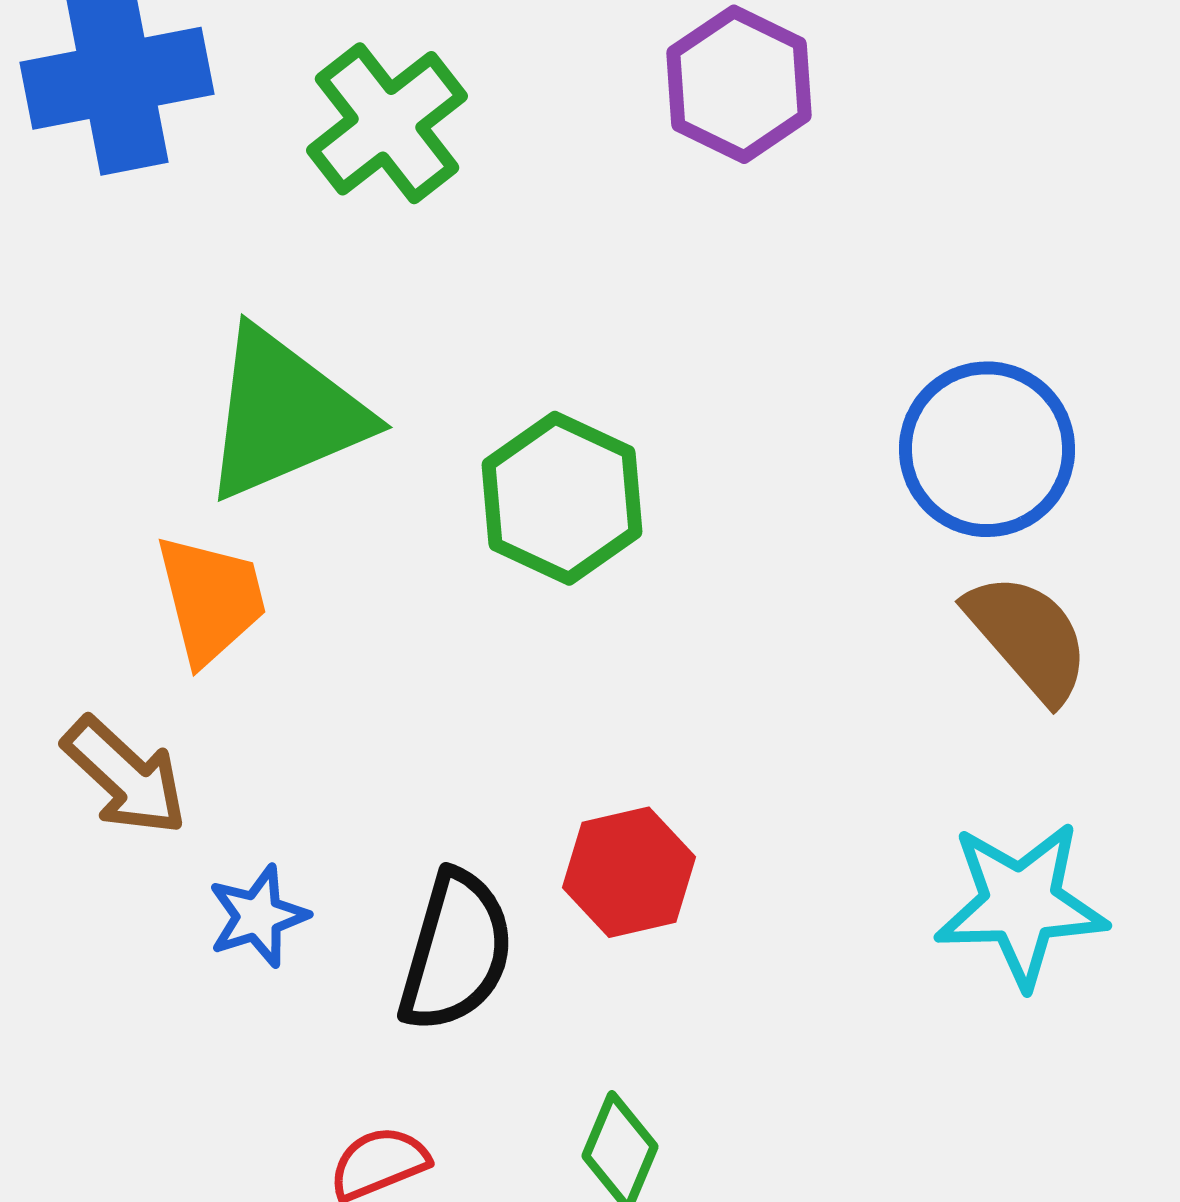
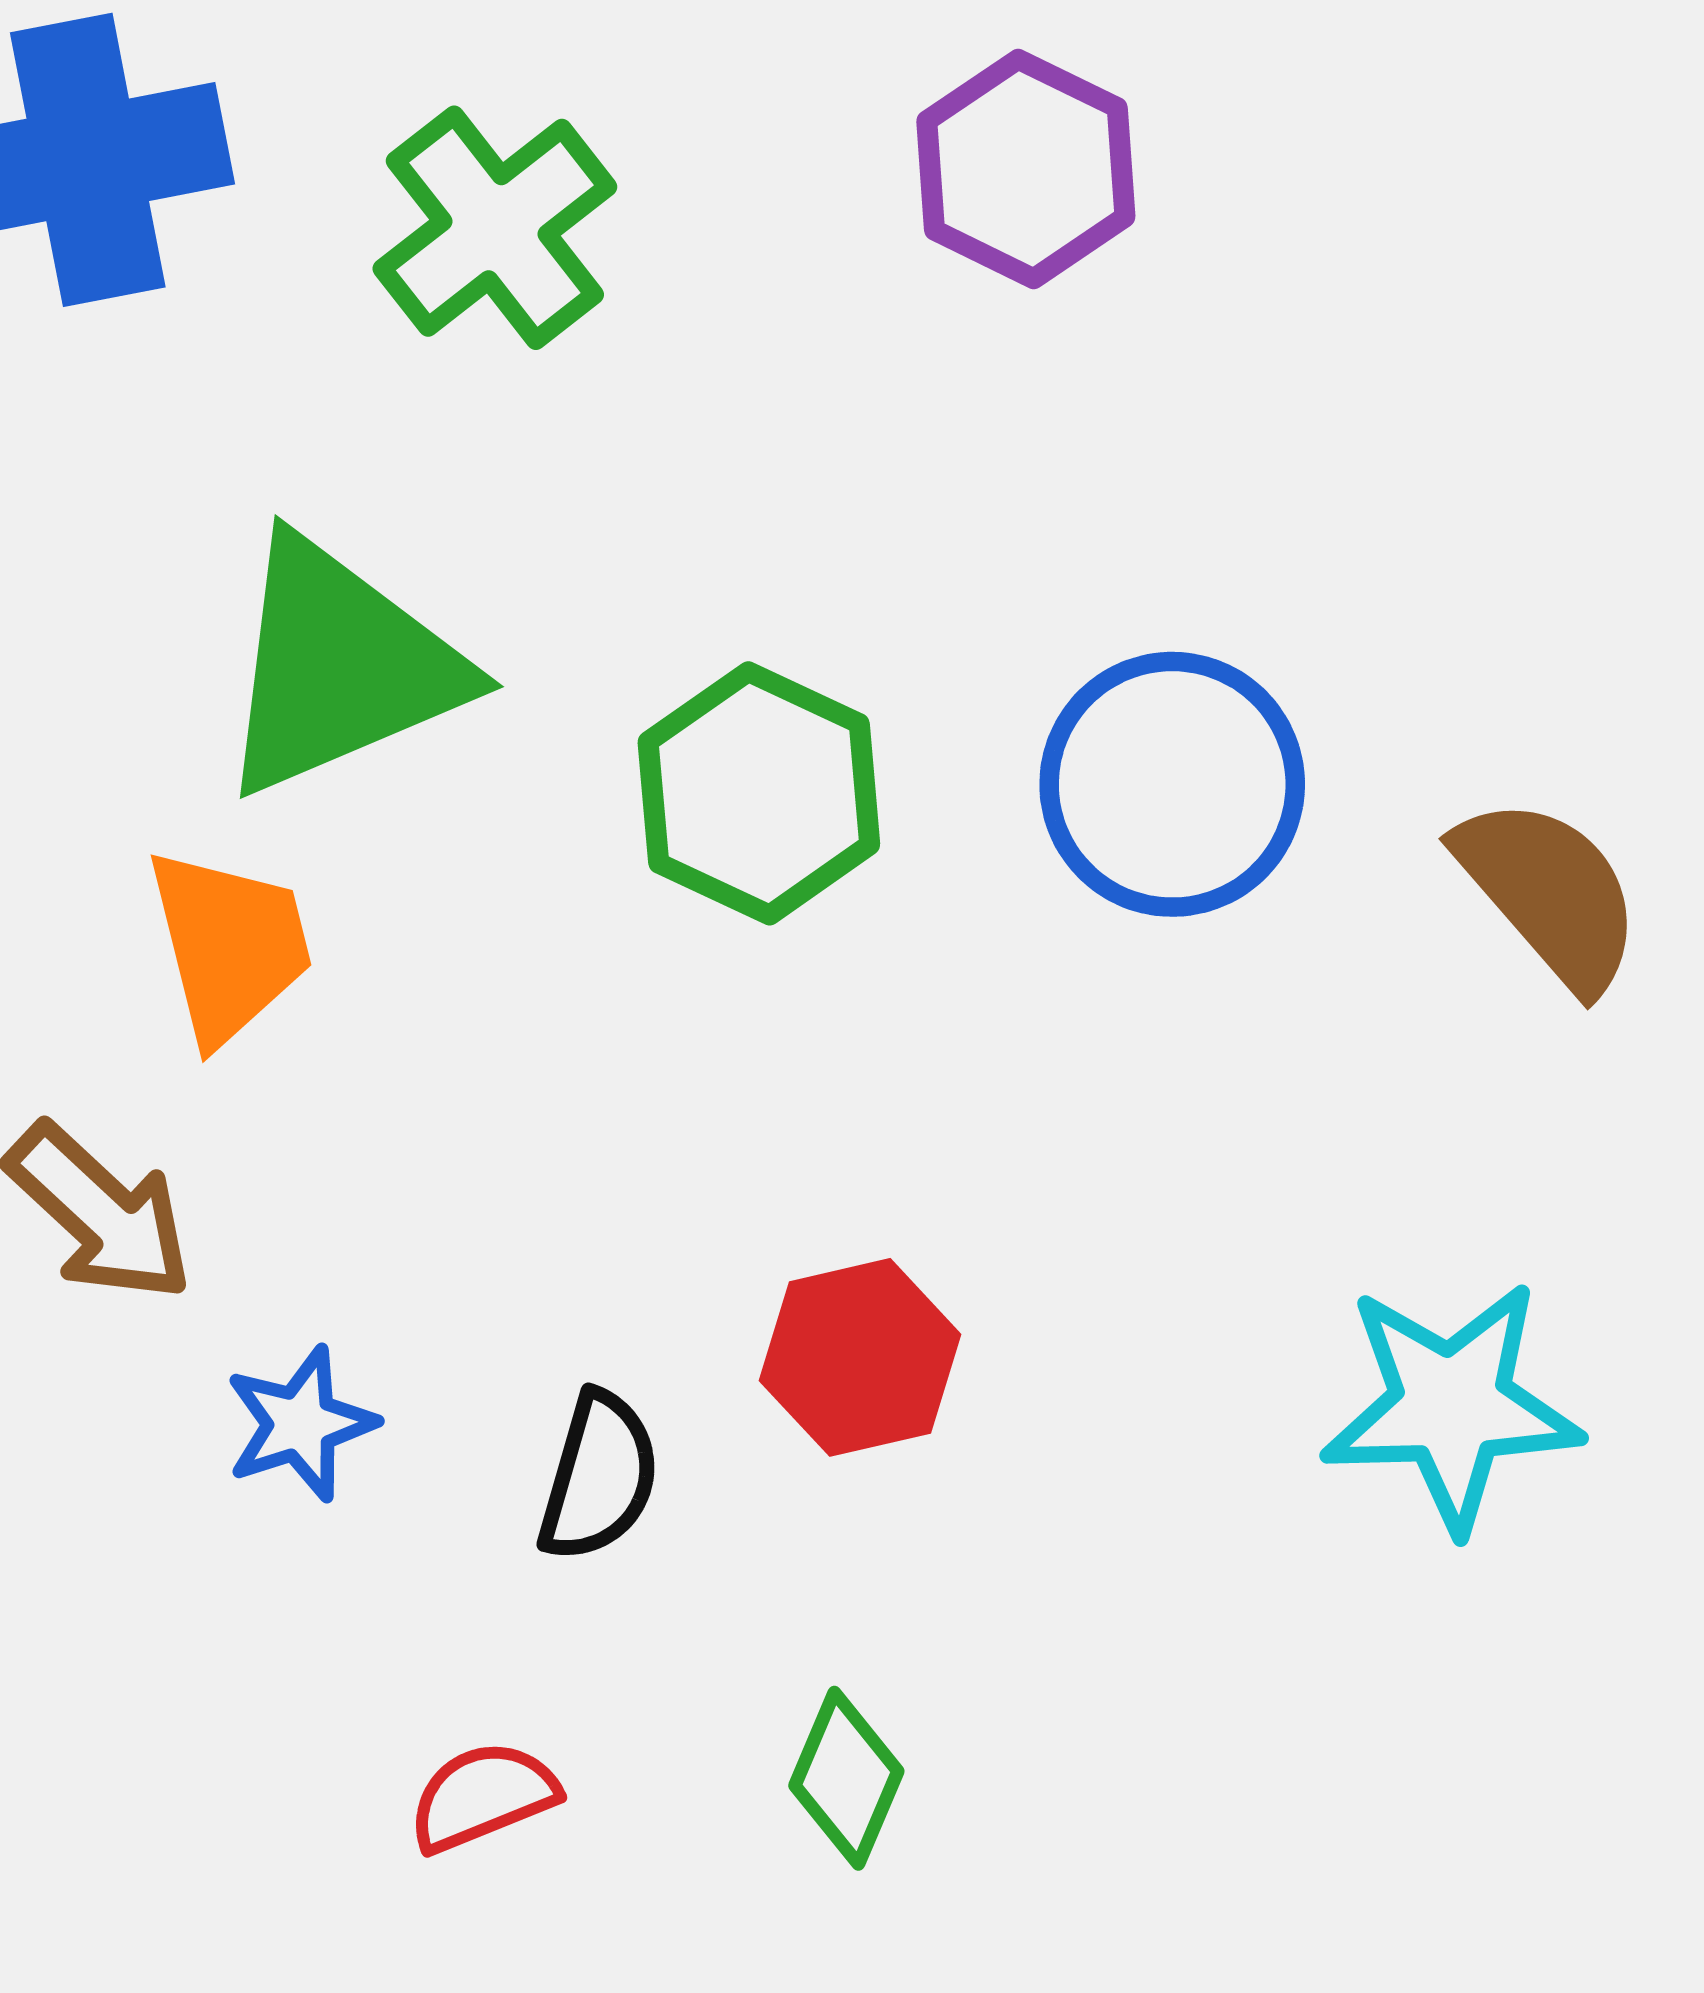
blue circle: (987, 449) -> (1172, 784), moved
brown semicircle: (1028, 637) -> (1549, 893), moved
black semicircle: (456, 951) -> (599, 1477), size x0.7

